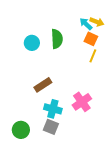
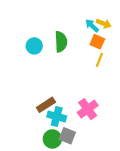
brown rectangle: (43, 85) -> (46, 105), moved
gray square: (51, 127) -> (67, 136), moved
green circle: (21, 130) -> (52, 139), moved

